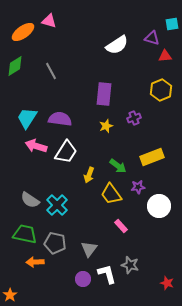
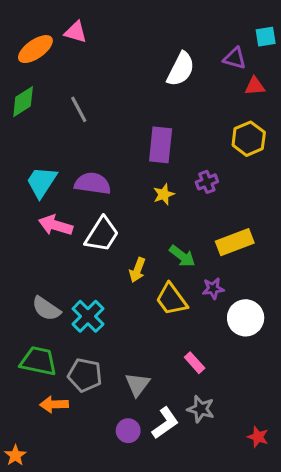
white semicircle: (117, 45) -> (181, 69), turned -30
pink rectangle: (121, 226) -> (195, 363), moved
white L-shape: (107, 274) -> (165, 423), turned 70

